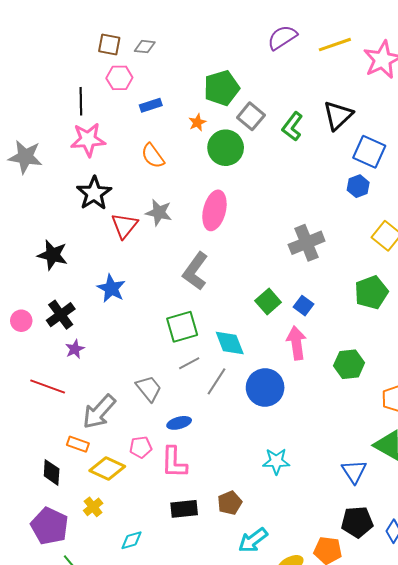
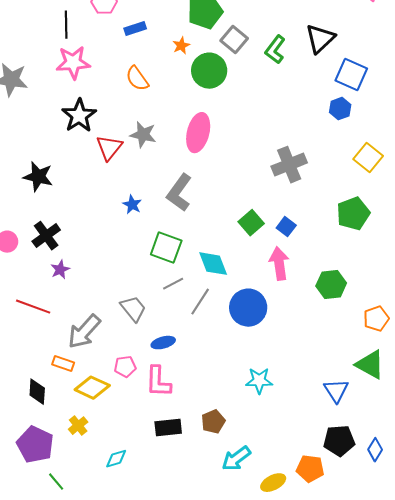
blue star: (111, 288) -> (132, 205), moved, size x0.7
green square: (182, 327) -> (166, 248), turned 36

